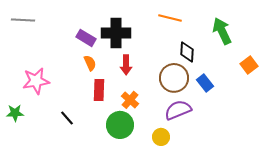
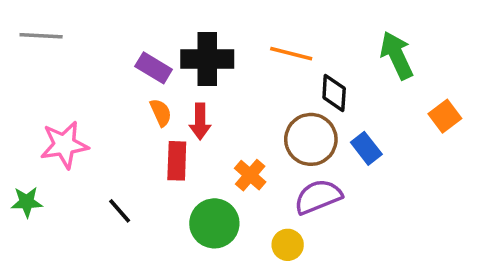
orange line: (170, 18) -> (291, 54), moved
red arrow: (126, 65) -> (200, 122), moved
orange cross: (130, 100) -> (250, 175), moved

